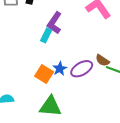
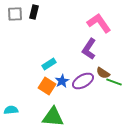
purple L-shape: (55, 23) -> (89, 49), moved
cyan rectangle: (46, 35) -> (49, 64), moved, turned 32

